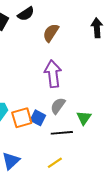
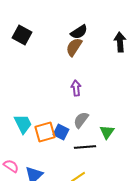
black semicircle: (26, 14) -> (79, 32), moved
purple arrow: (53, 74) -> (76, 88), size x0.6

